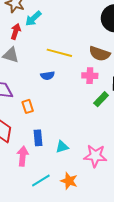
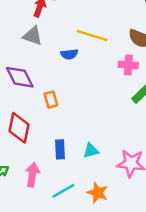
blue semicircle: (48, 76) -> (69, 54), moved
blue rectangle: (38, 138) -> (60, 149), moved
pink arrow: (23, 156) -> (32, 175), moved

